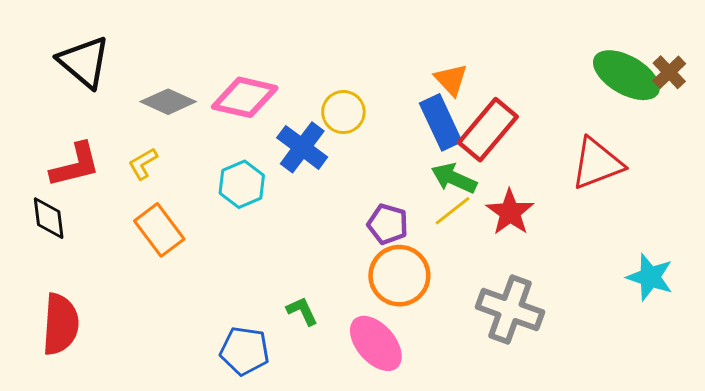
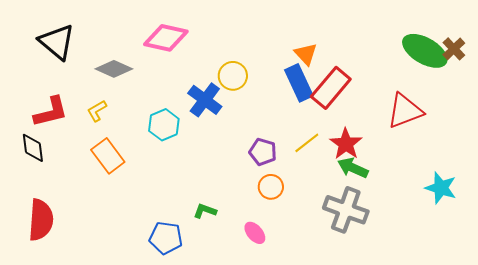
pink diamond: (245, 97) -> (166, 38), moved
green arrow: (454, 178) -> (353, 168), moved
orange circle: (399, 276) -> (271, 187), size x0.6
green L-shape: (302, 311) -> (205, 211), turned -45
pink ellipse: (376, 343) -> (255, 233), size x0.6

